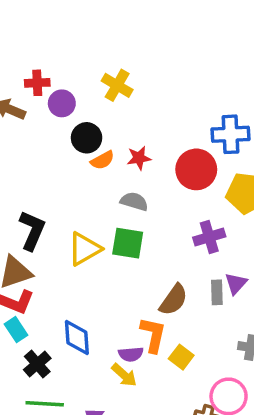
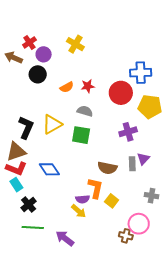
red cross: (37, 83) -> (29, 42), turned -32
black circle: (87, 138) -> (38, 74), moved
yellow triangle: (84, 249) -> (52, 124), moved
brown semicircle: (174, 300) -> (107, 168), turned 66
blue diamond: (77, 337) -> (49, 169), moved, turned -30

